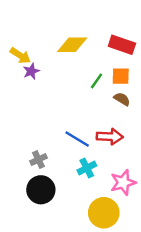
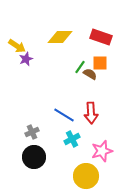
brown semicircle: (122, 99) -> (90, 74), moved
red arrow: (110, 137) -> (91, 113), turned 85

